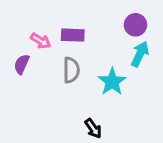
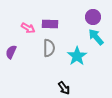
cyan arrow: (140, 54) -> (96, 37), turned -66
purple semicircle: (22, 64) -> (11, 52), moved

